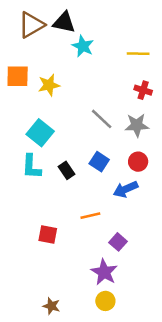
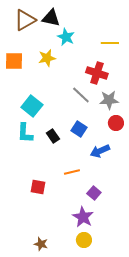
yellow star: (49, 85) -> (47, 58), moved
red cross: (143, 90) -> (97, 73), moved, size x1.5
red circle: (138, 162) -> (116, 123), moved

